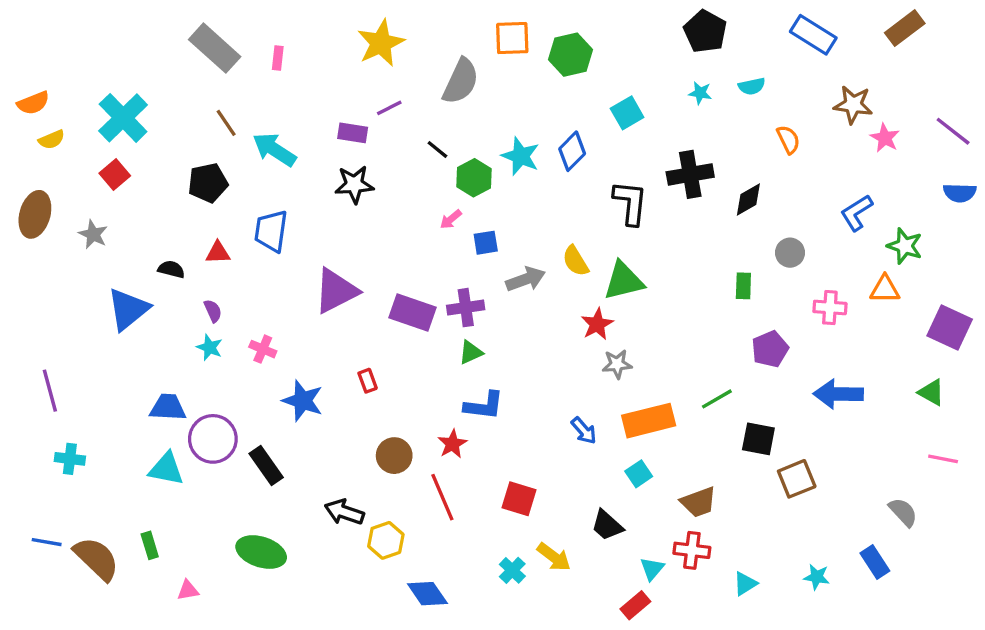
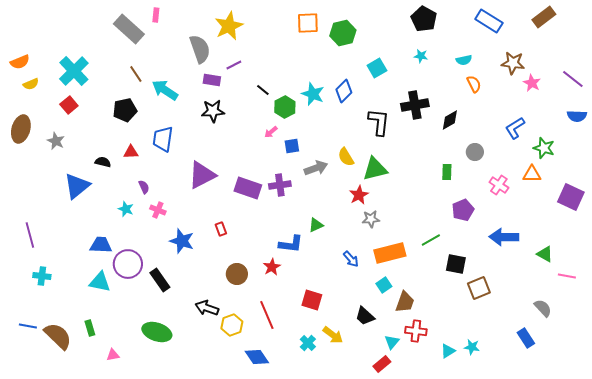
pink rectangle: (278, 58) -> (156, 15), moved
gray semicircle: (461, 81) -> (200, 49), moved, turned -44
cyan semicircle: (752, 86) -> (464, 60), moved
pink cross: (830, 308) -> (499, 185), turned 30
purple semicircle: (213, 311) -> (144, 187), moved
green triangle: (471, 352) -> (316, 225), moved
green triangle: (931, 392) -> (545, 254), moved
red line: (442, 497) -> (267, 315), moved
brown trapezoid: (699, 502) -> (405, 302), moved, turned -50
cyan star: (817, 577) -> (472, 347), moved

